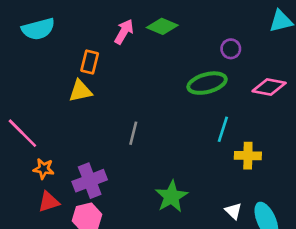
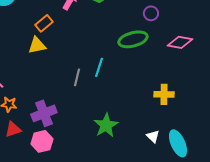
orange rectangle: (90, 62) -> (44, 23), turned 36
cyan line: (223, 129) -> (99, 67), moved

